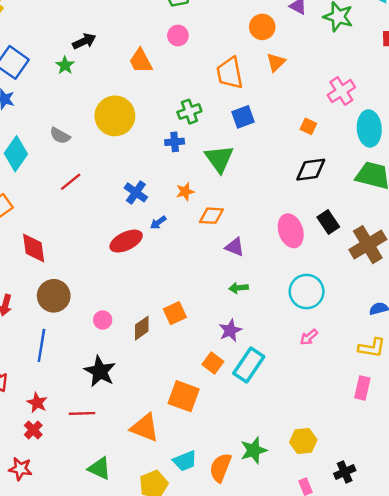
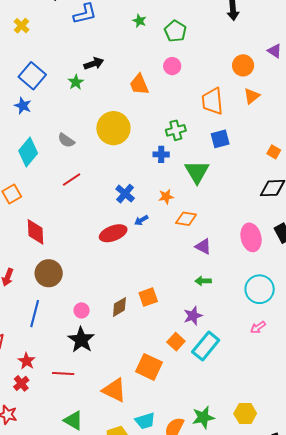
pink circle: (103, 320) -> (82, 310), moved

